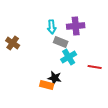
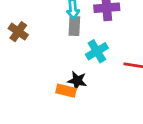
gray rectangle: (61, 42) -> (74, 26), moved, turned 72

